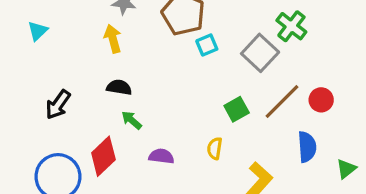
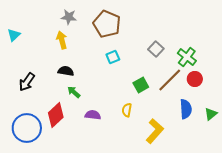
green cross: (291, 26) -> (187, 57), moved
cyan square: (207, 45) -> (113, 57), moved
gray square: (260, 53) -> (156, 49), size x0.7
green triangle: (346, 169) -> (211, 114), moved

